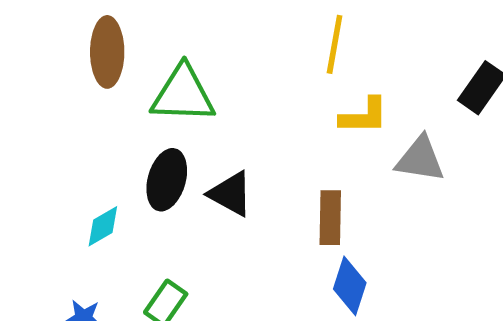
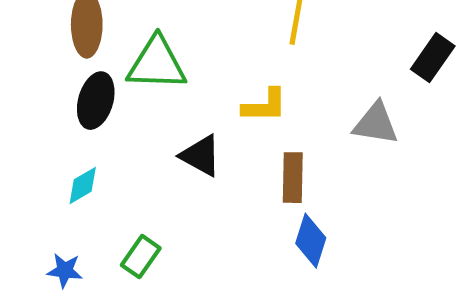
yellow L-shape: (364, 116) -> (265, 106), moved
black ellipse: (167, 180) -> (96, 101), moved

